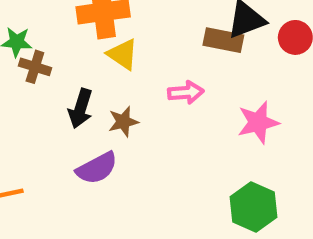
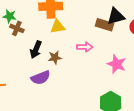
yellow triangle: (123, 54) -> (58, 27), turned -49
pink star: (258, 122) -> (117, 64), turned 30

